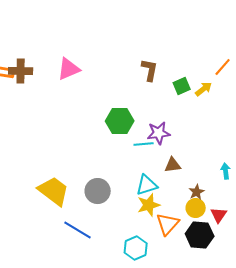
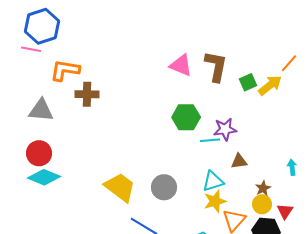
pink triangle: (69, 69) -> (181, 65), moved, turned 45
brown L-shape: (150, 70) -> (216, 66), size x1.4
brown cross: (21, 71) -> (87, 94), moved
yellow arrow: (204, 89) -> (270, 85), size x1.4

